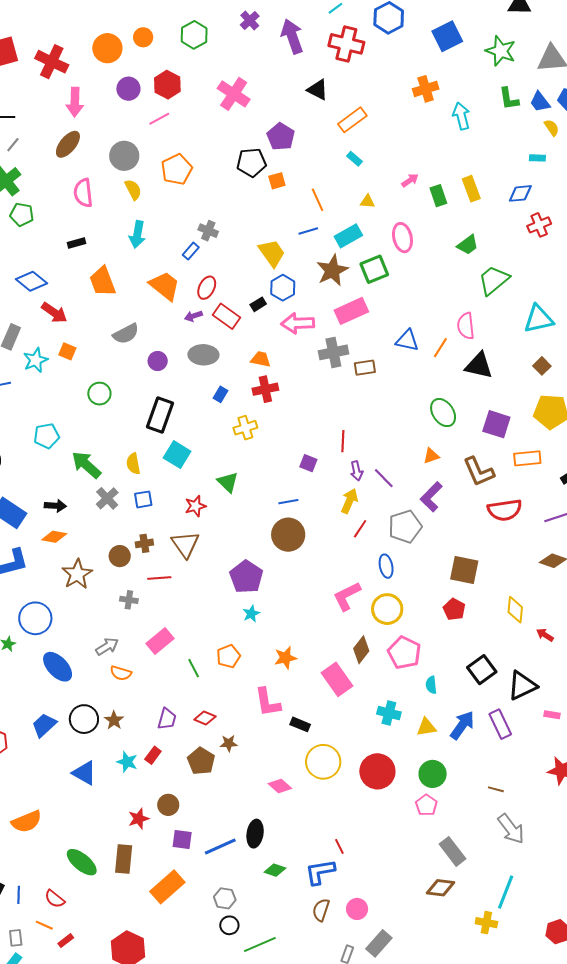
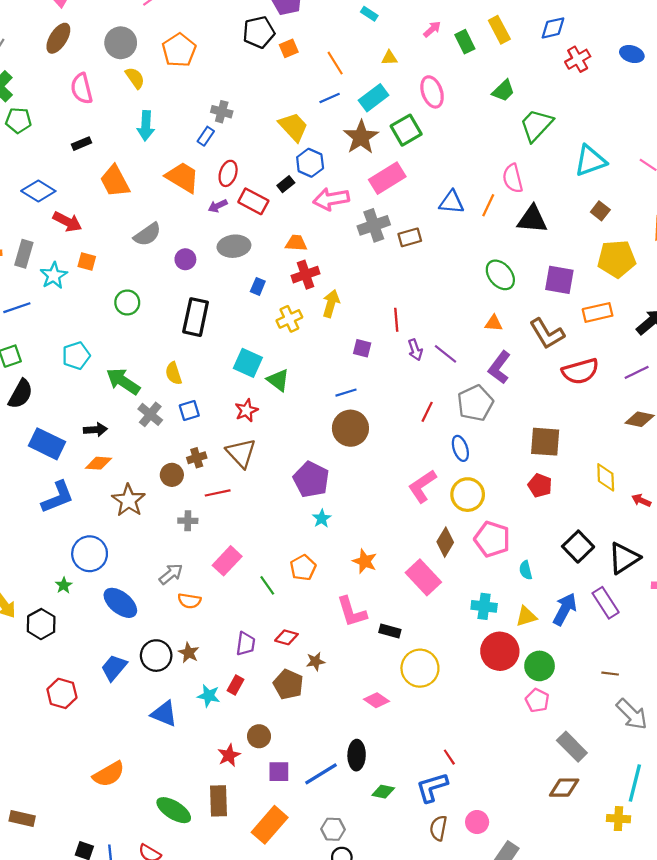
cyan square: (177, 455) -> (248, 363), moved
orange triangle: (431, 456) -> (494, 323), turned 30
yellow arrow: (349, 501) -> (331, 304), moved
orange star: (285, 658) -> (365, 561), turned -30
red circle: (377, 771) -> (500, 651), moved

